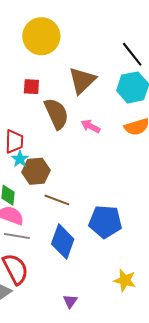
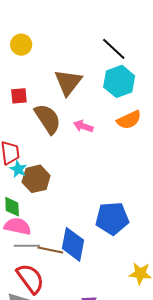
yellow circle: (41, 36) -> (21, 45), size x0.6
brown line: (57, 200) -> (50, 250), moved

